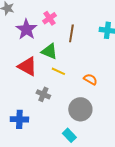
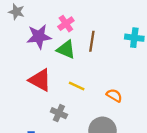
purple star: (26, 29) -> (39, 37), turned 30
green triangle: (49, 51) -> (66, 49), moved

